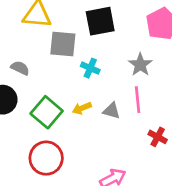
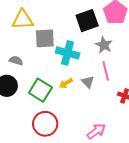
black square: (100, 21) -> (87, 21), moved
cyan cross: (90, 68) -> (68, 53), size x1.6
gray triangle: (111, 111) -> (88, 82), turned 40

